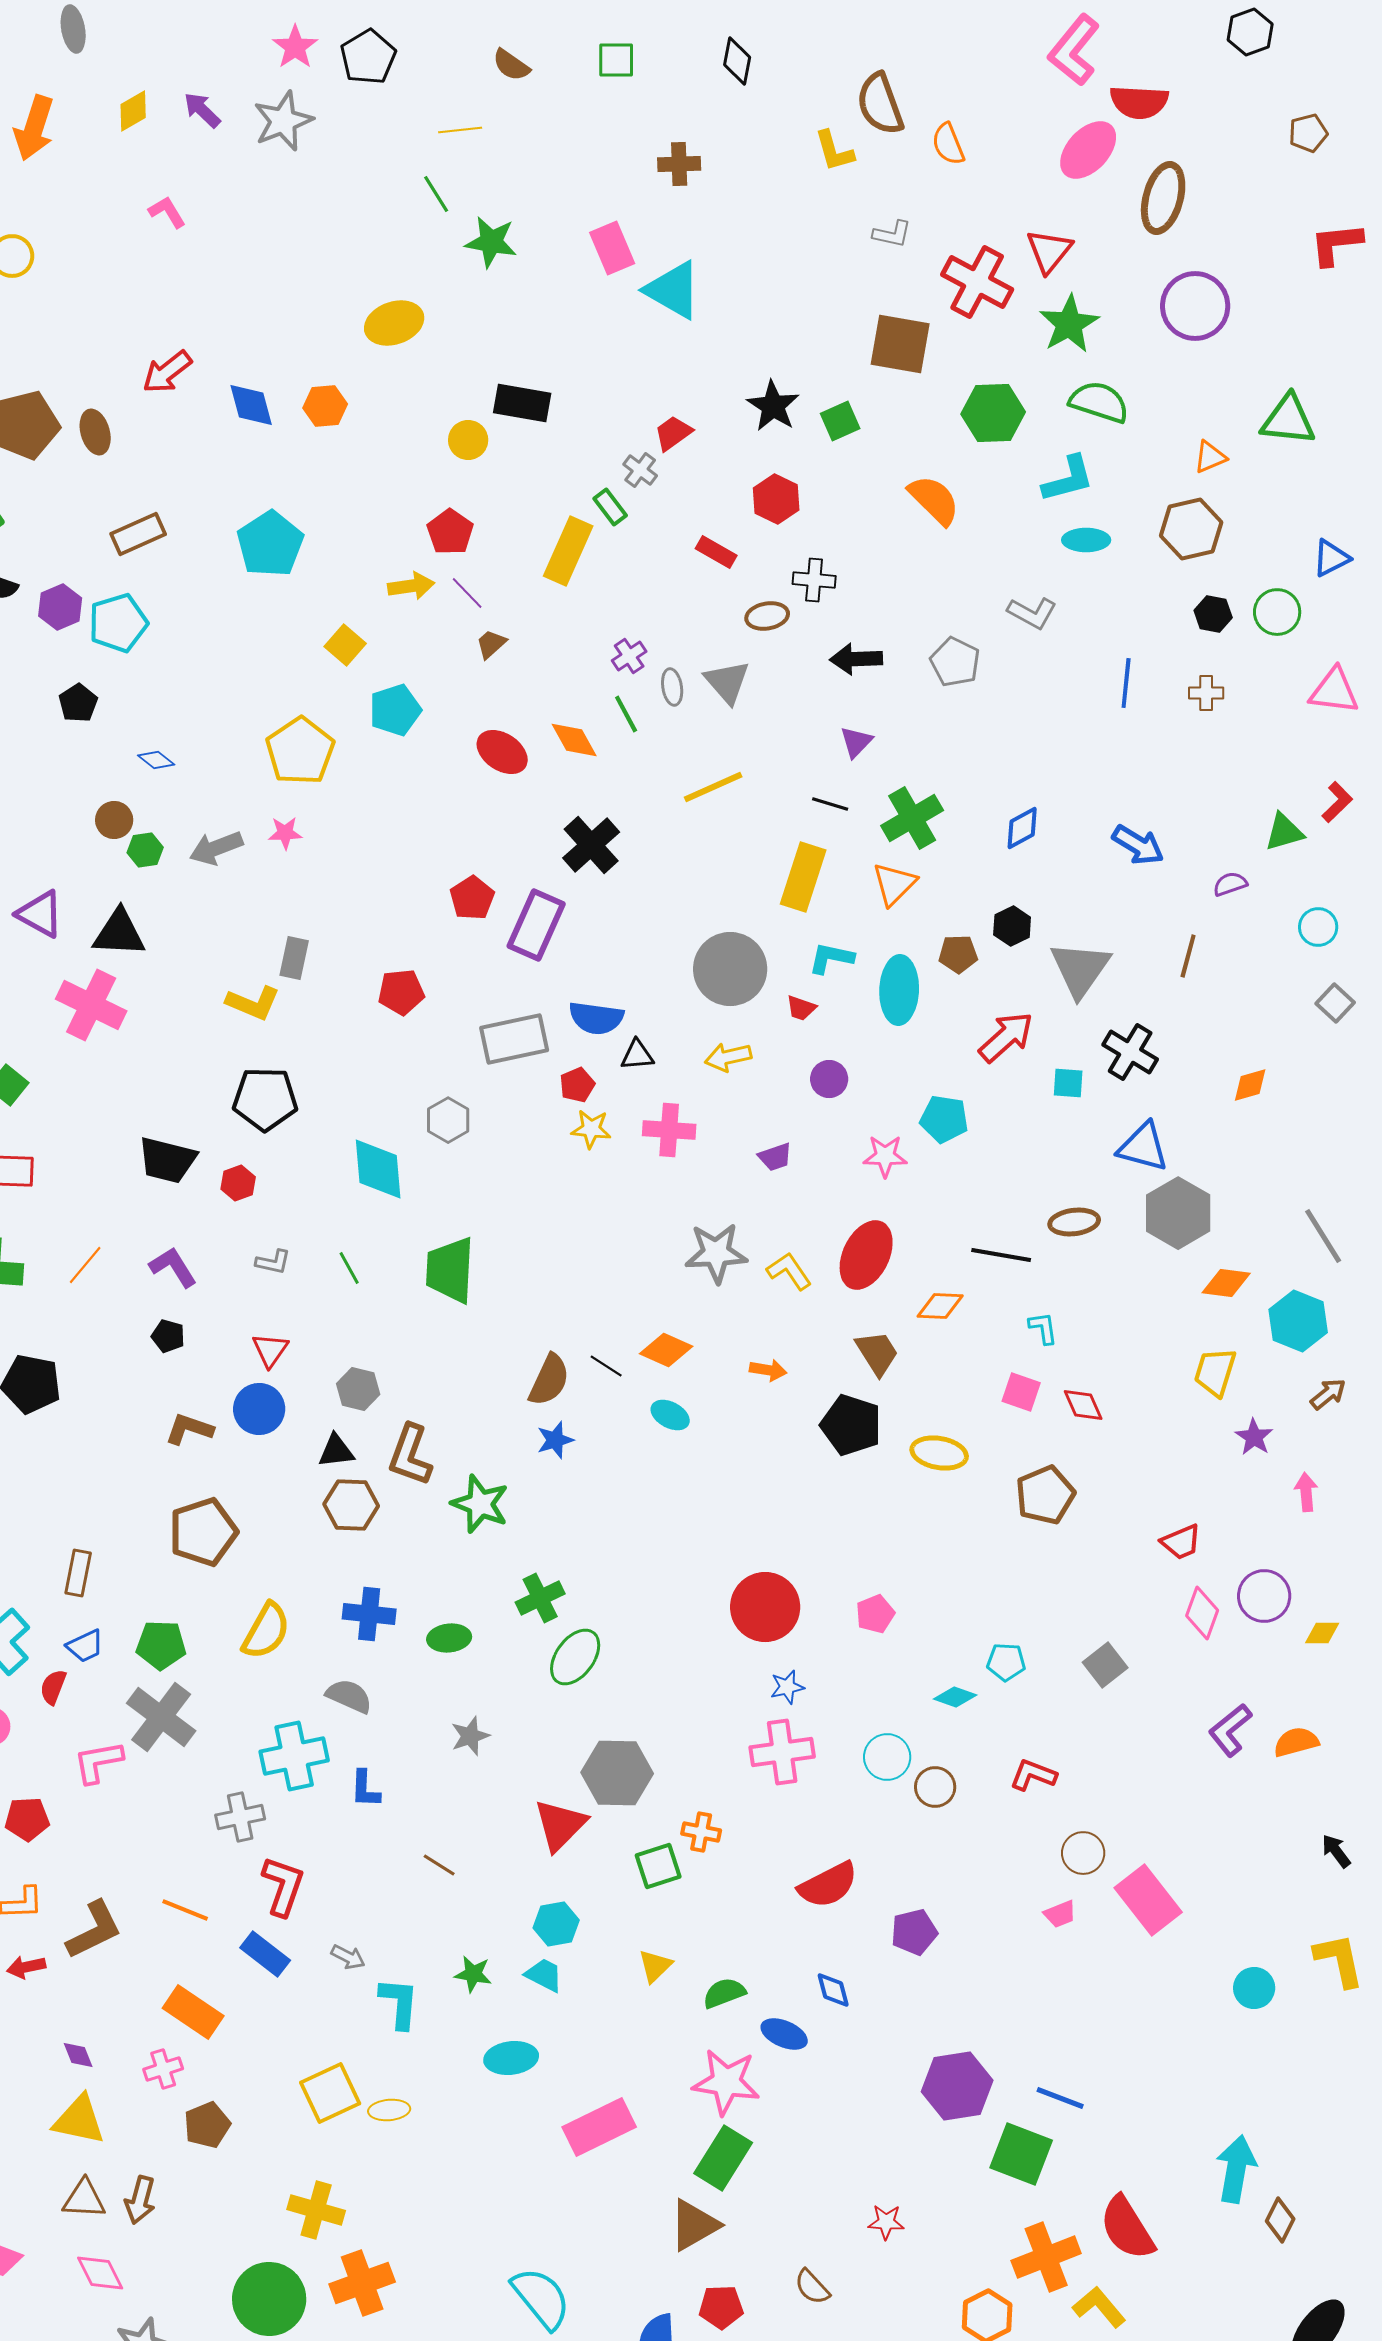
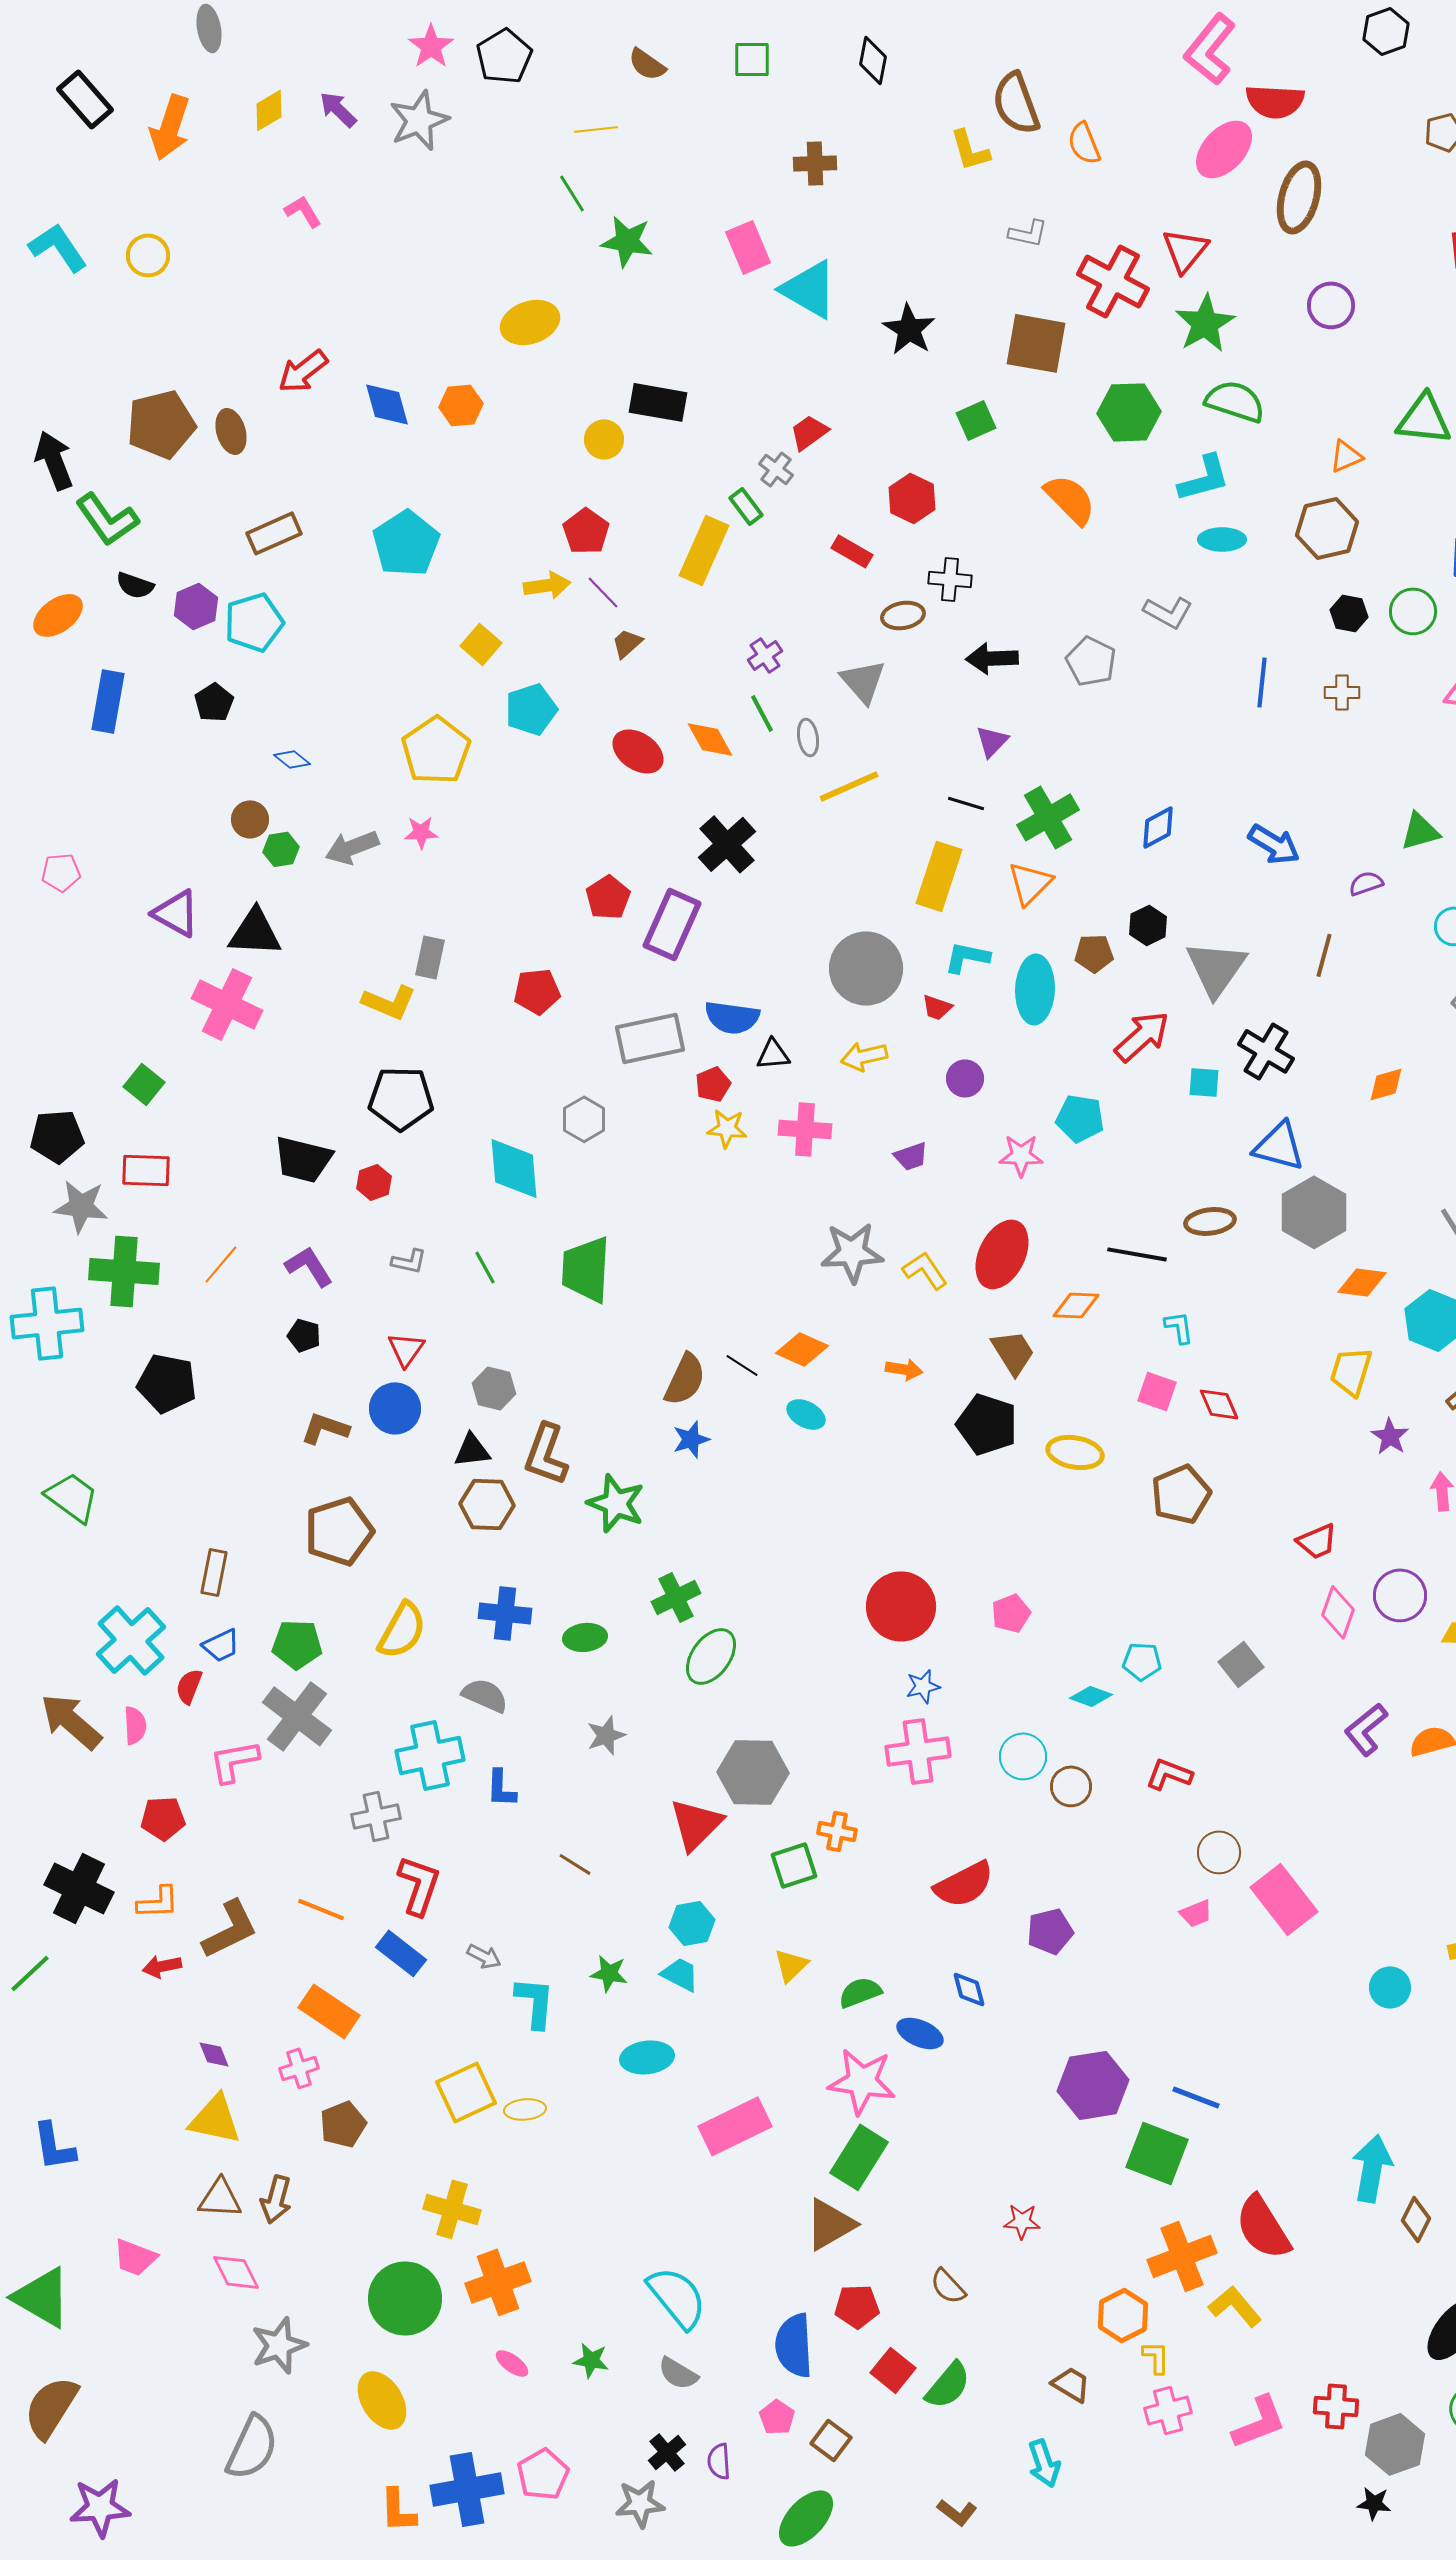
purple circle: (1195, 306) -> (1331, 305), size x0.7
black star: (773, 406) -> (909, 329), moved
gray ellipse: (672, 687) -> (808, 737), moved

